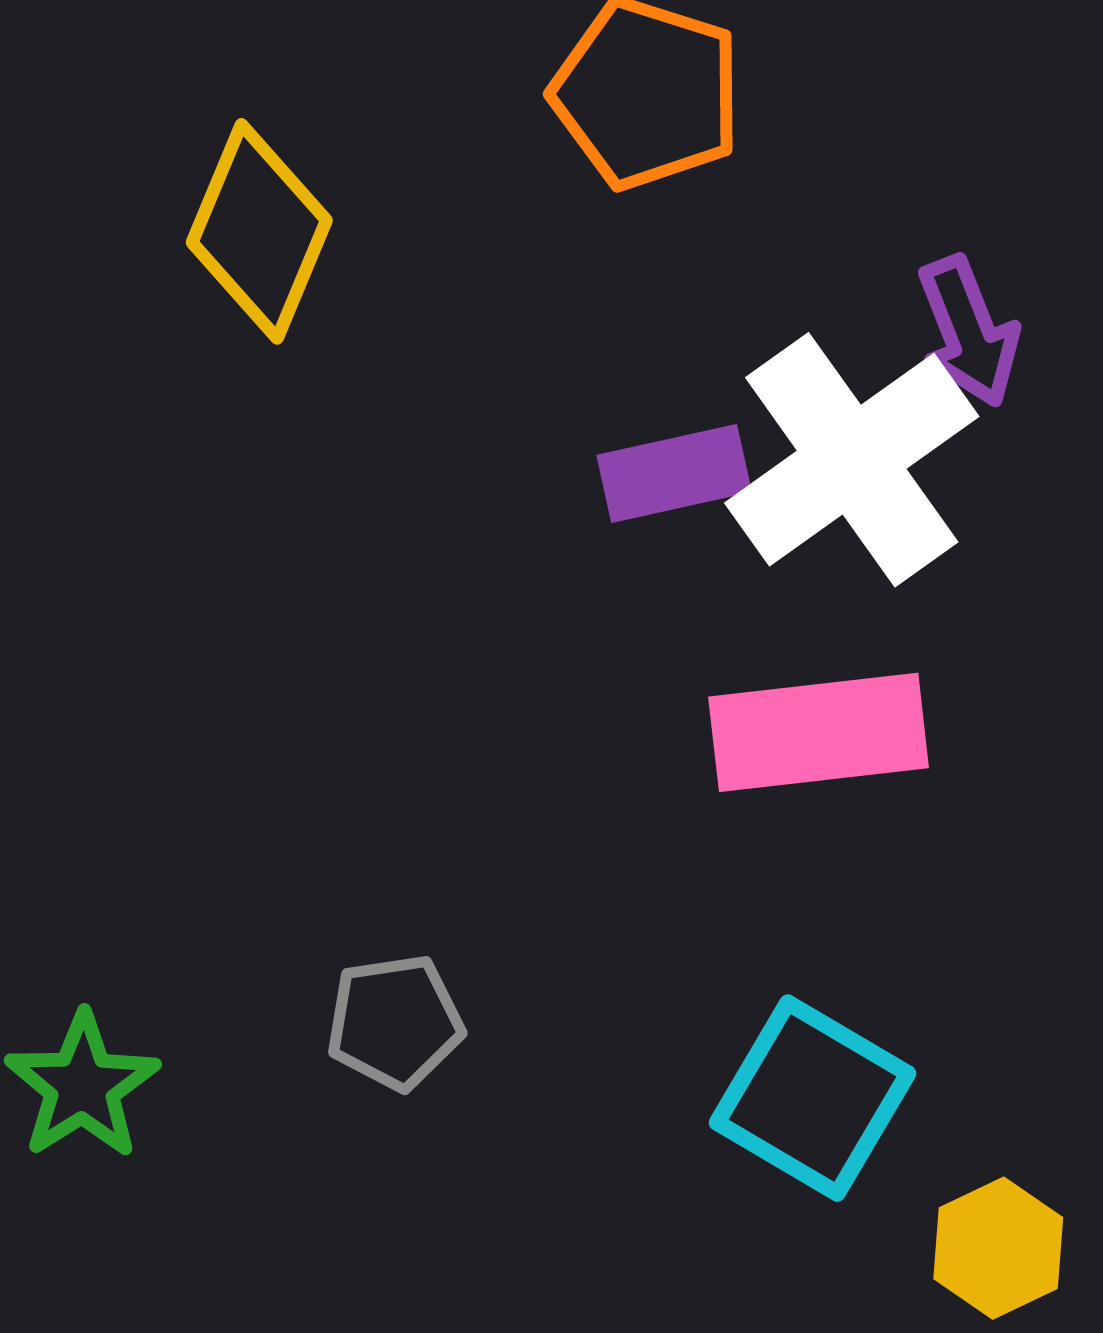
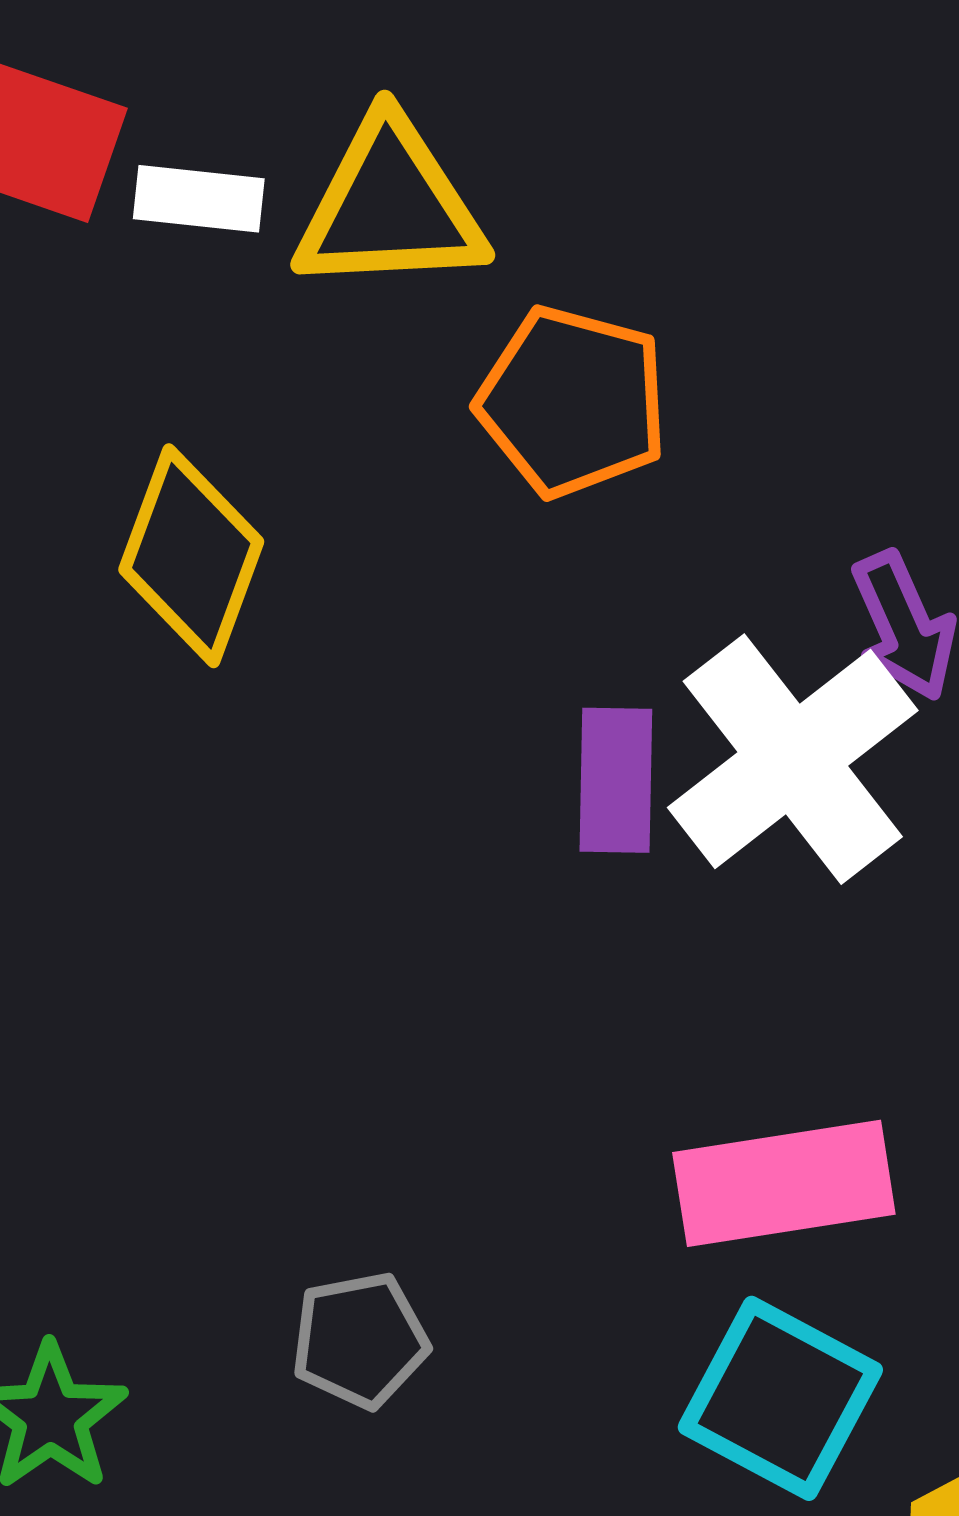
purple rectangle: (674, 473) -> (616, 780), turned -74
pink rectangle: (819, 732) -> (784, 1183), moved

